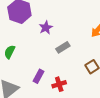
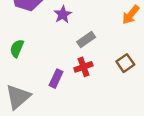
red cross: (59, 84) -> (83, 67), moved

